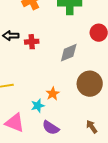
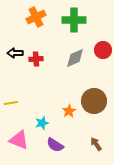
gray diamond: (69, 53) -> (75, 58), moved
orange star: (53, 94) -> (69, 111), moved

